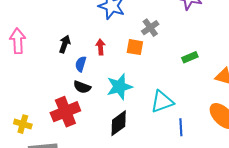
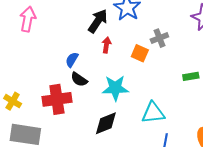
black arrow: (65, 44) -> (98, 21), moved, size x1.4
blue semicircle: (81, 64) -> (72, 60), moved

